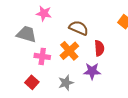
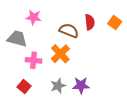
red semicircle: (99, 48) -> (90, 22), moved
purple star: (92, 71) -> (81, 85), moved

